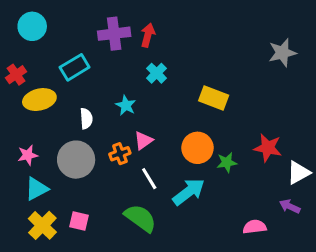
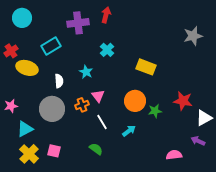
red arrow: (148, 35) -> (106, 15), moved
yellow ellipse: (39, 100) -> (27, 68), turned 30
pink triangle: (143, 141) -> (98, 96), turned -32
pink star: (28, 155) -> (11, 106), moved
cyan arrow: (189, 192) -> (129, 131), size x0.6
green semicircle: (140, 218) -> (96, 149), size x0.6

